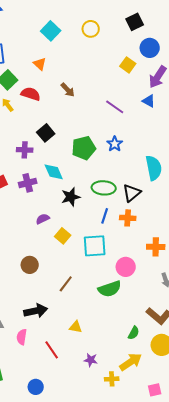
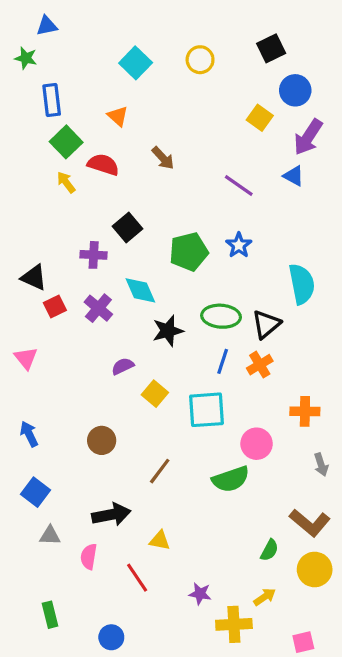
purple cross: (28, 183) -> (98, 308), turned -36
orange cross: (128, 218) -> (260, 365), turned -35
yellow triangle: (76, 327) -> (160, 540), moved
yellow arrow: (131, 362) -> (265, 597), size x0.6
yellow cross: (112, 379) -> (234, 624), size x1.5

